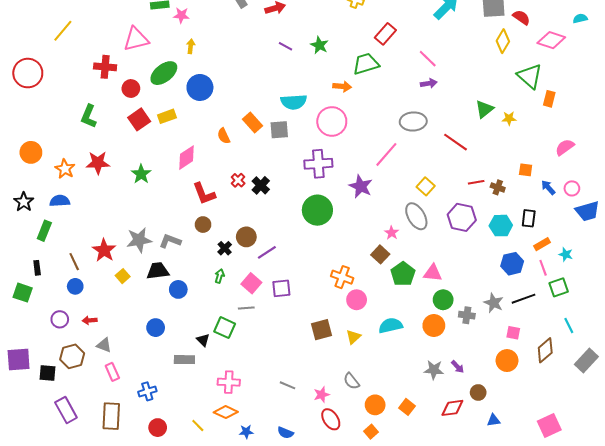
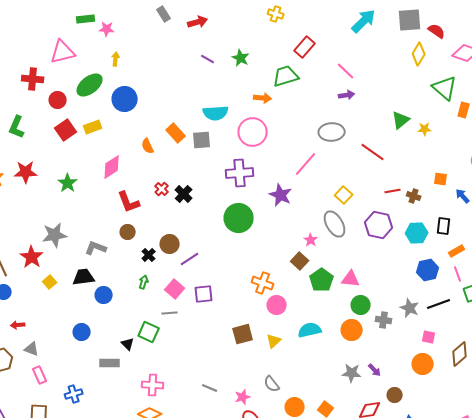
gray star: (139, 240) -> (55, 235), moved

